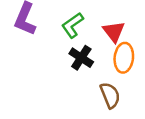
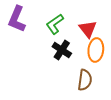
brown semicircle: (110, 95) -> (85, 80), turned 30

